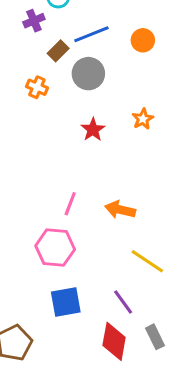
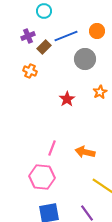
purple cross: (34, 21) -> (28, 36), moved
orange circle: (143, 40) -> (97, 31), moved
gray circle: (88, 74) -> (85, 59), moved

